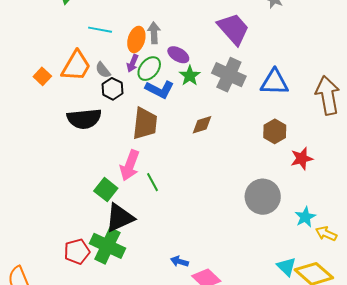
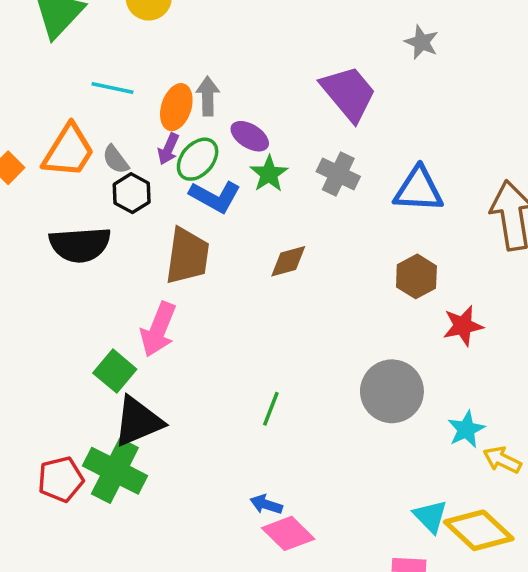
gray cross: (229, 75) -> (338, 174), size x0.7
green line: (152, 182) -> (271, 409), moved, turned 48
blue arrow: (179, 261) -> (266, 504), moved

